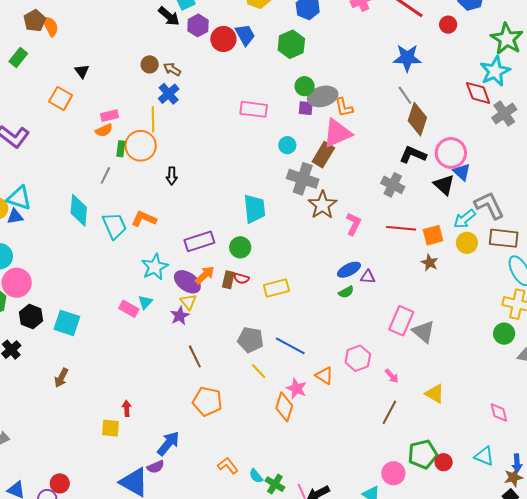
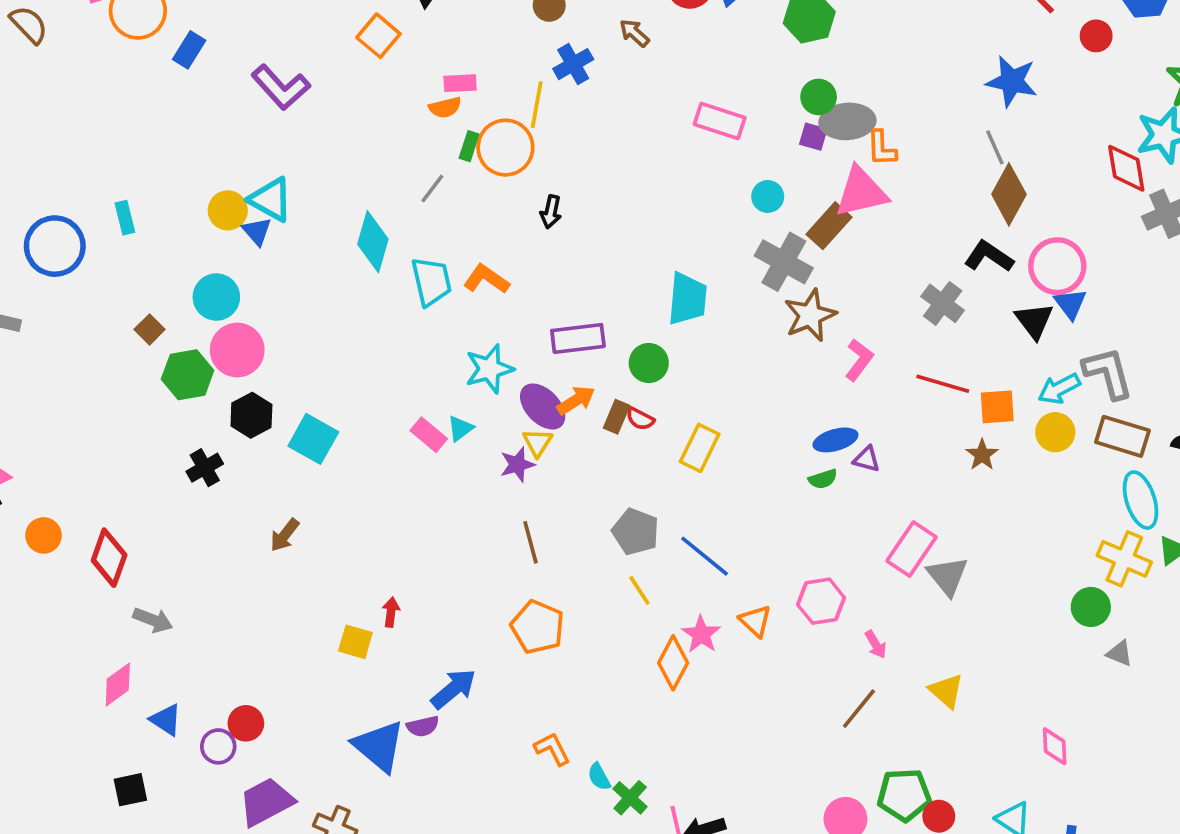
brown arrow: (172, 69) -> (634, 33), moved
blue triangle: (15, 217) -> (257, 231), turned 48
yellow rectangle: (276, 288) -> (700, 448), turned -60

